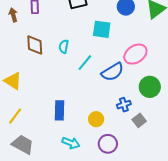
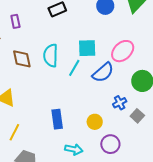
cyan square: (102, 29) -> (87, 48), moved
cyan semicircle: (64, 46) -> (51, 55), size x1.6

